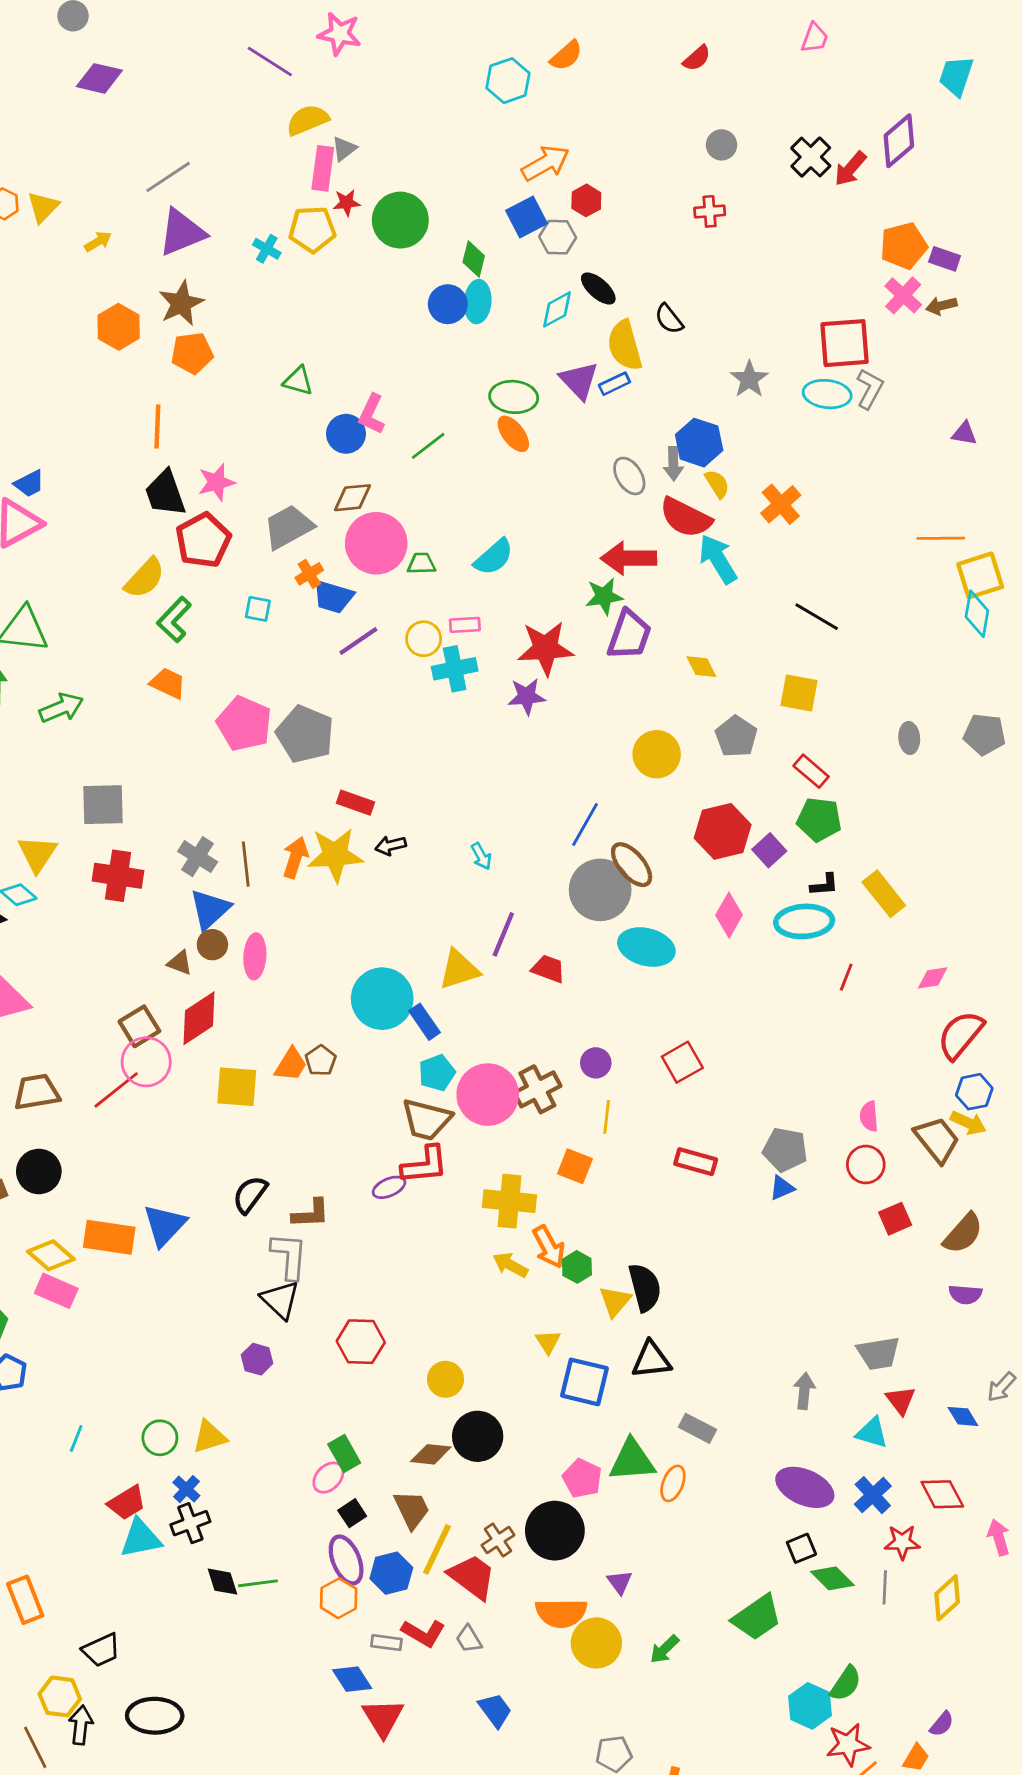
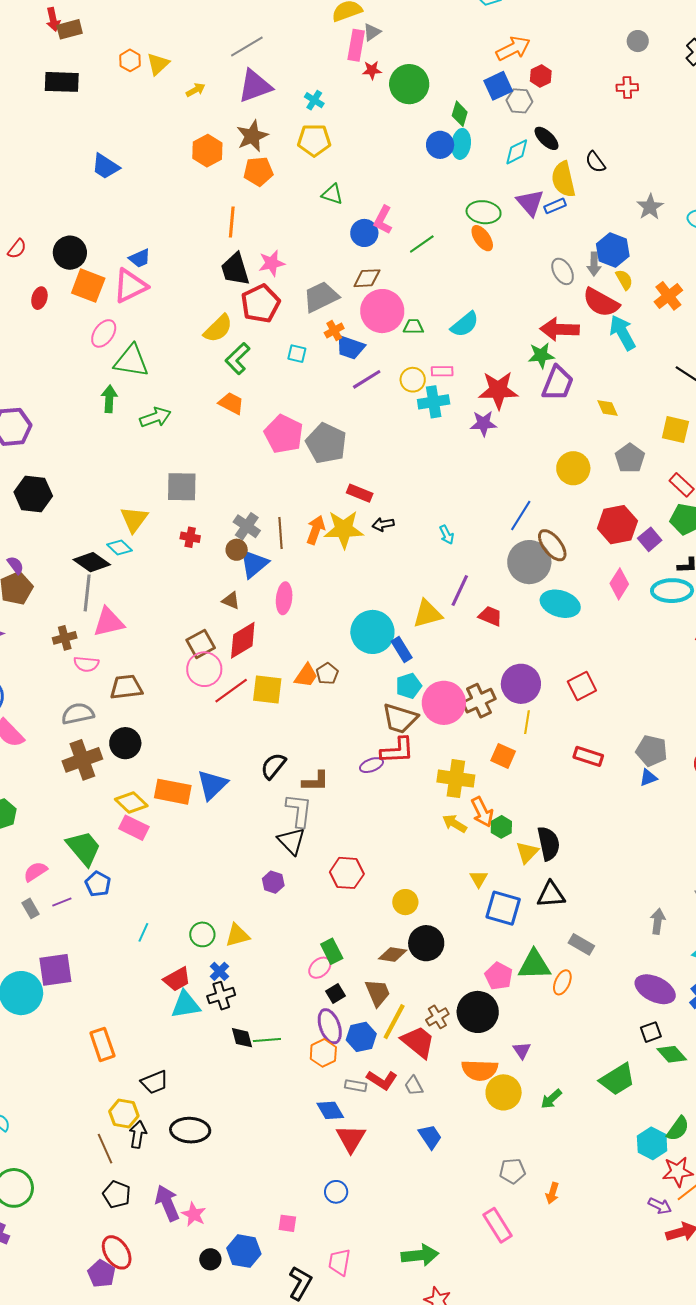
yellow pentagon: (312, 229) -> (314, 140), moved
red cross: (118, 876) -> (190, 537), size x0.6
brown circle: (212, 945) -> (237, 550), moved
purple circle: (596, 1063) -> (521, 684), size x1.8
red line: (116, 1090) -> (231, 691), moved

